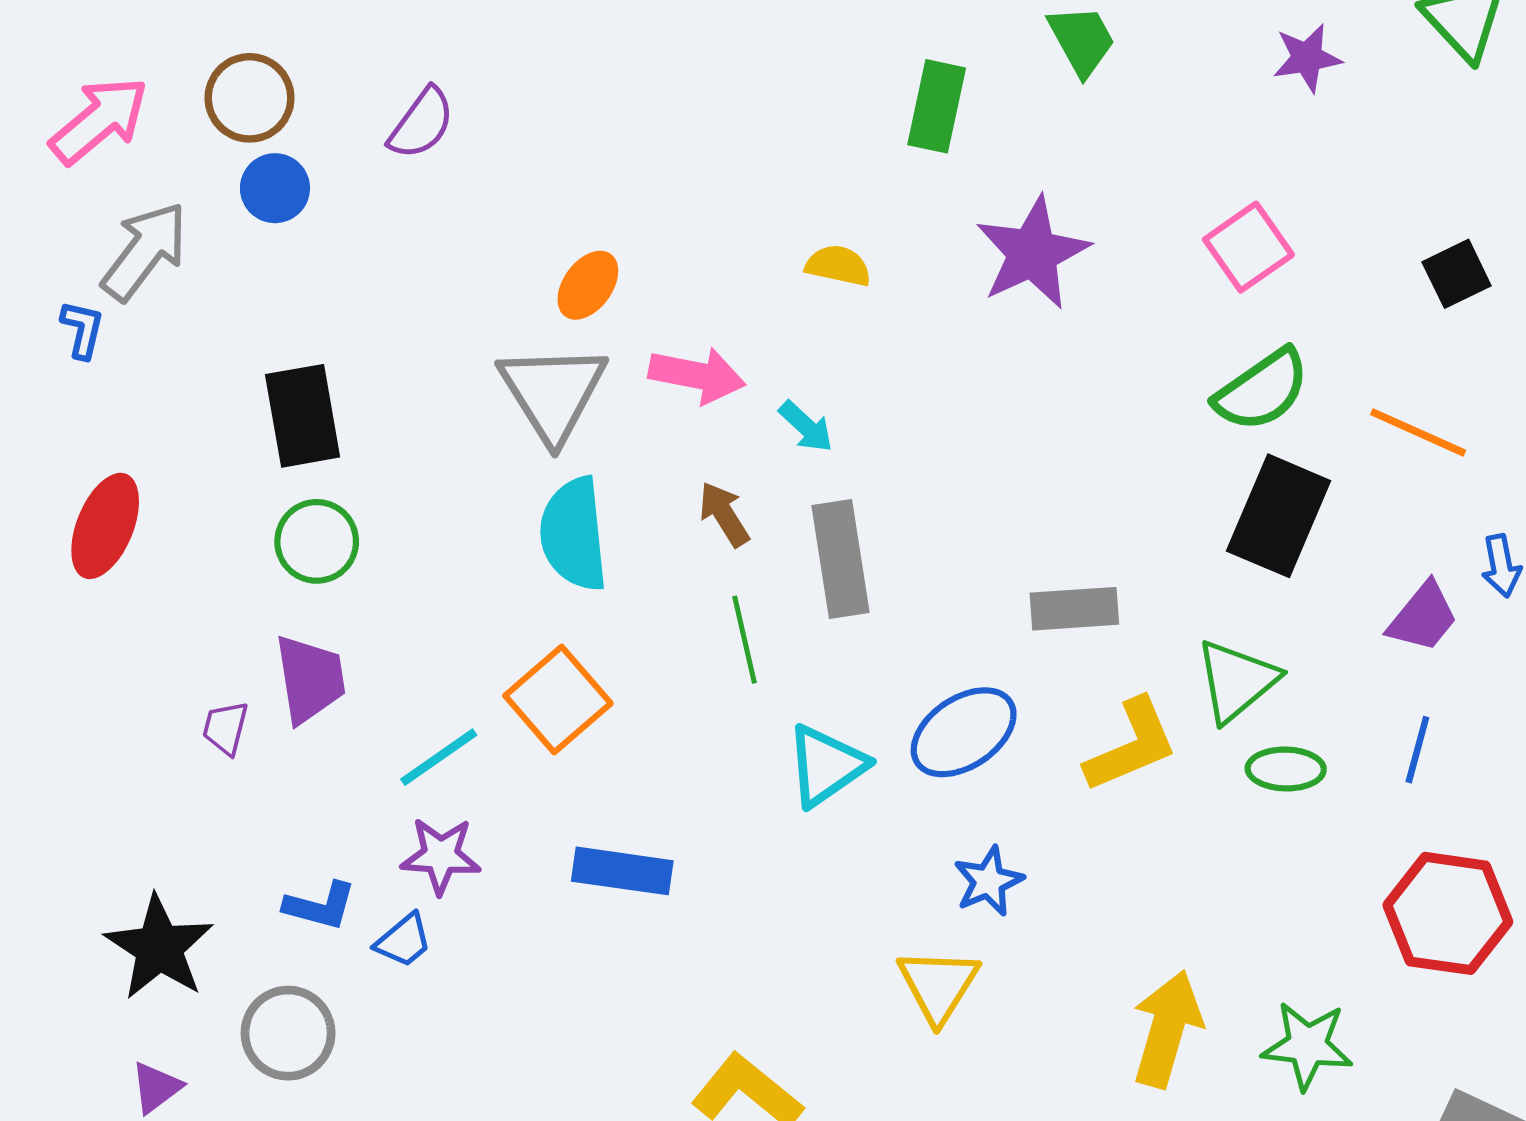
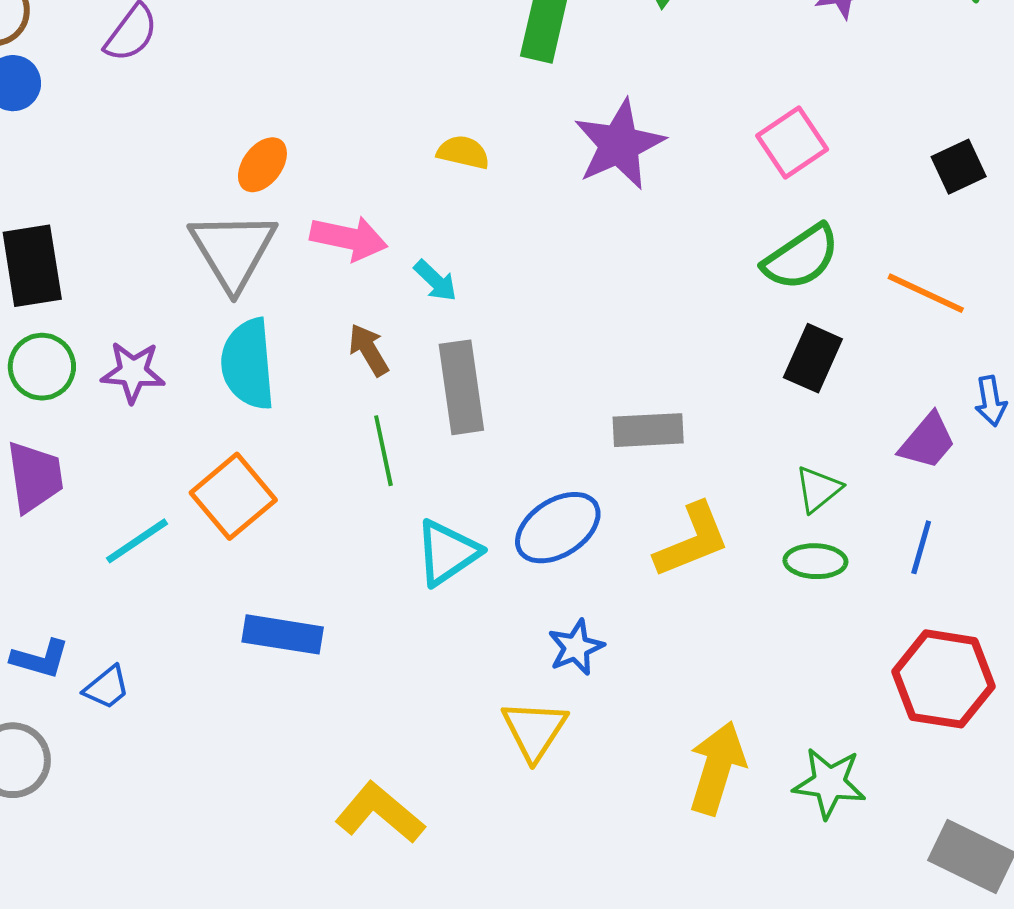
black rectangle: (1279, 516) -> (813, 358), size x0.7
green triangle: (1237, 681) -> (818, 489), moved, size x0.7
purple star: (441, 856) -> (133, 372), moved

